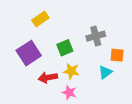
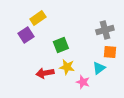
gray cross: (96, 36) -> (105, 30), moved
purple square: (29, 53) -> (26, 35), moved, size x0.7
pink star: (69, 92) -> (83, 82), moved

